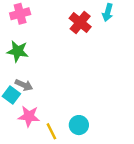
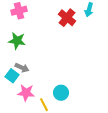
cyan circle: (79, 125) -> (61, 93), moved

